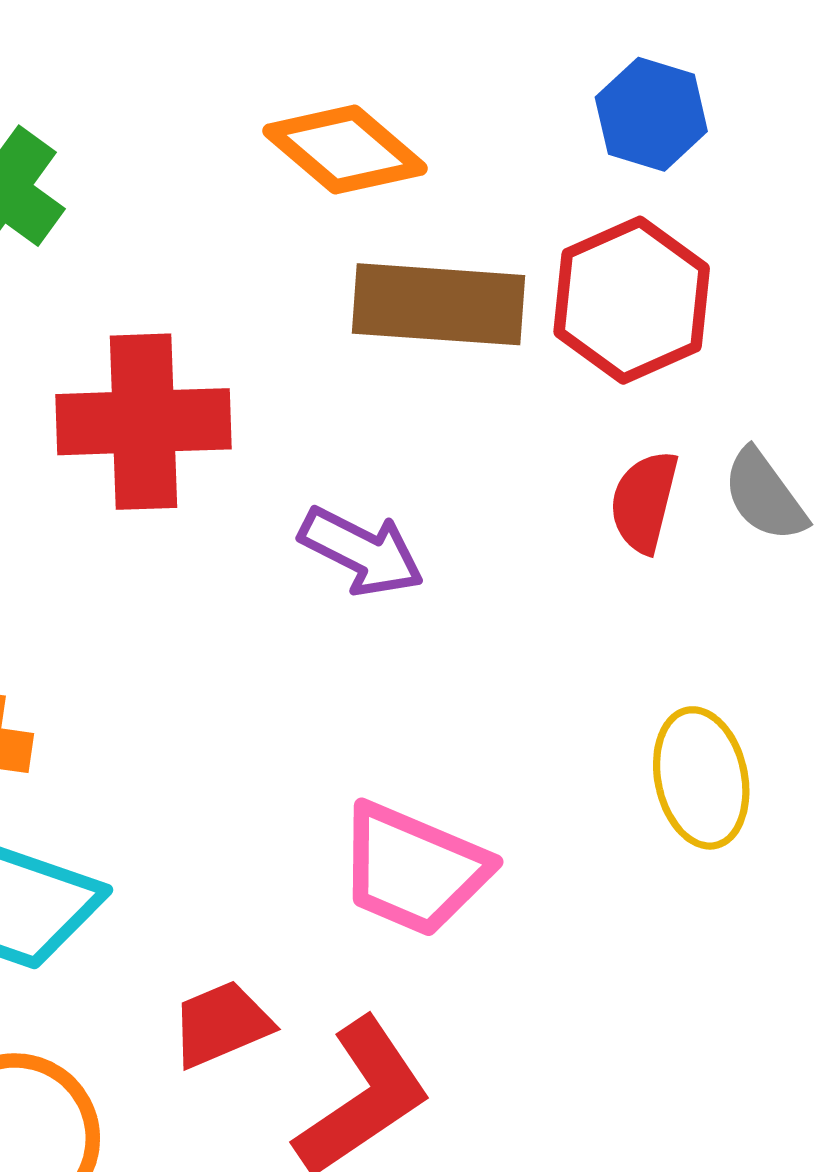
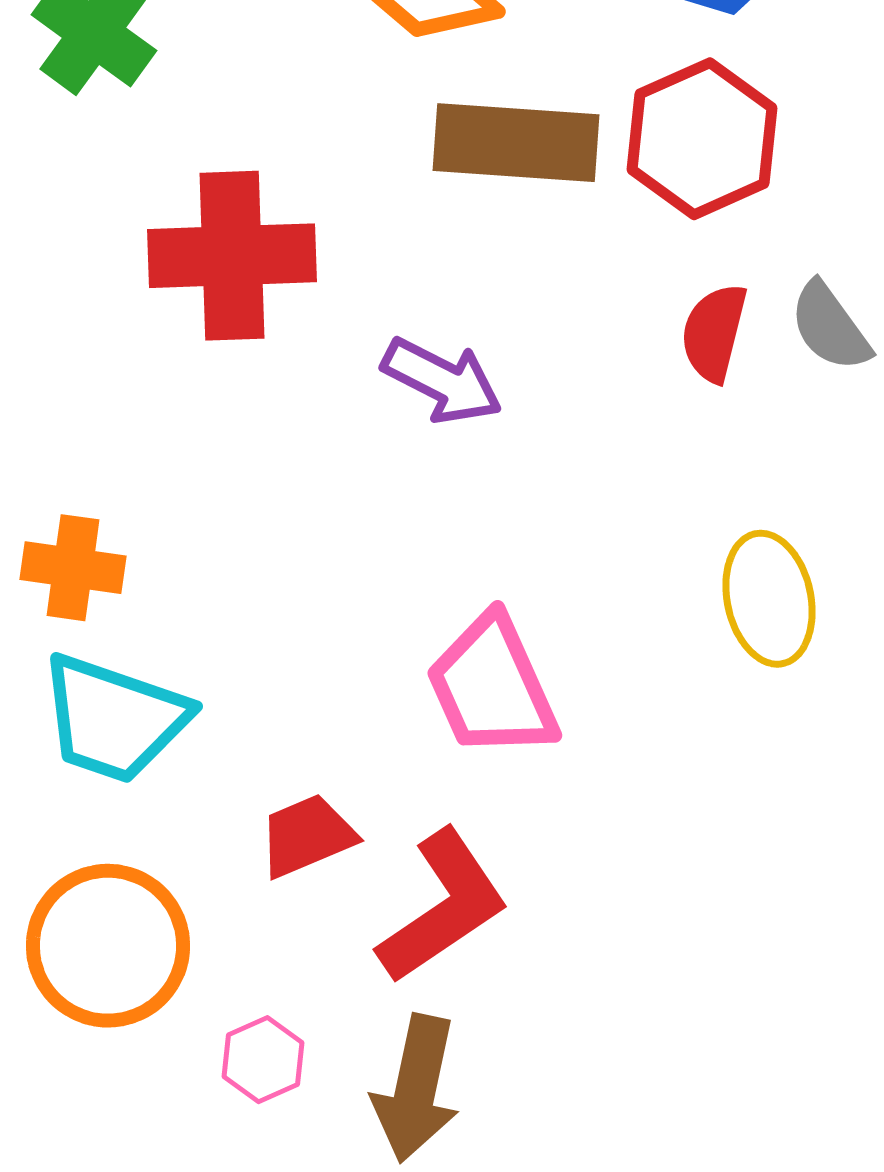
pink trapezoid: (414, 869) -> (492, 687), turned 43

